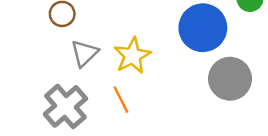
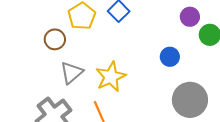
blue circle: (203, 28) -> (170, 57), size x0.5

